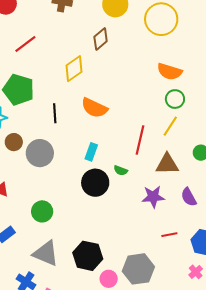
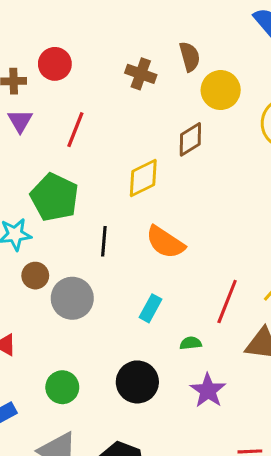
red line: (25, 44) -> (75, 130), turned -40
green semicircle: (121, 171) -> (191, 343), turned 144
black circle: (95, 183) -> (137, 382), moved
purple star: (153, 197) -> (208, 391), moved, turned 30

